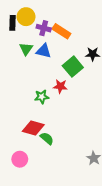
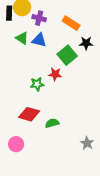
orange rectangle: (61, 31) -> (71, 23), moved
green triangle: (26, 49) -> (22, 38), turned -32
green semicircle: (47, 138) -> (52, 123), moved, turned -56

